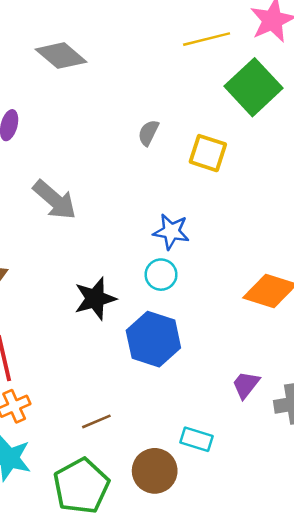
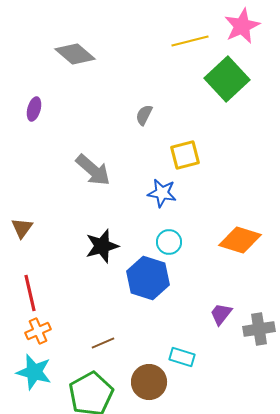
yellow square: (208, 153) -> (185, 155), moved, turned -32
gray arrow: (55, 200) -> (93, 170), moved
cyan circle: (161, 275) -> (169, 242), moved

